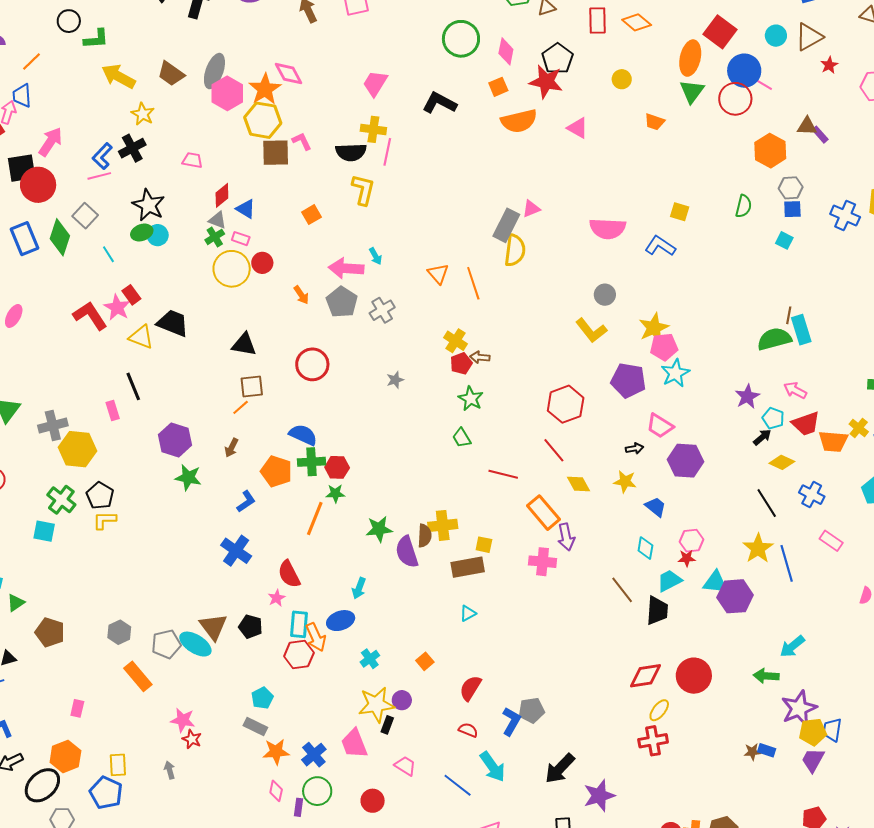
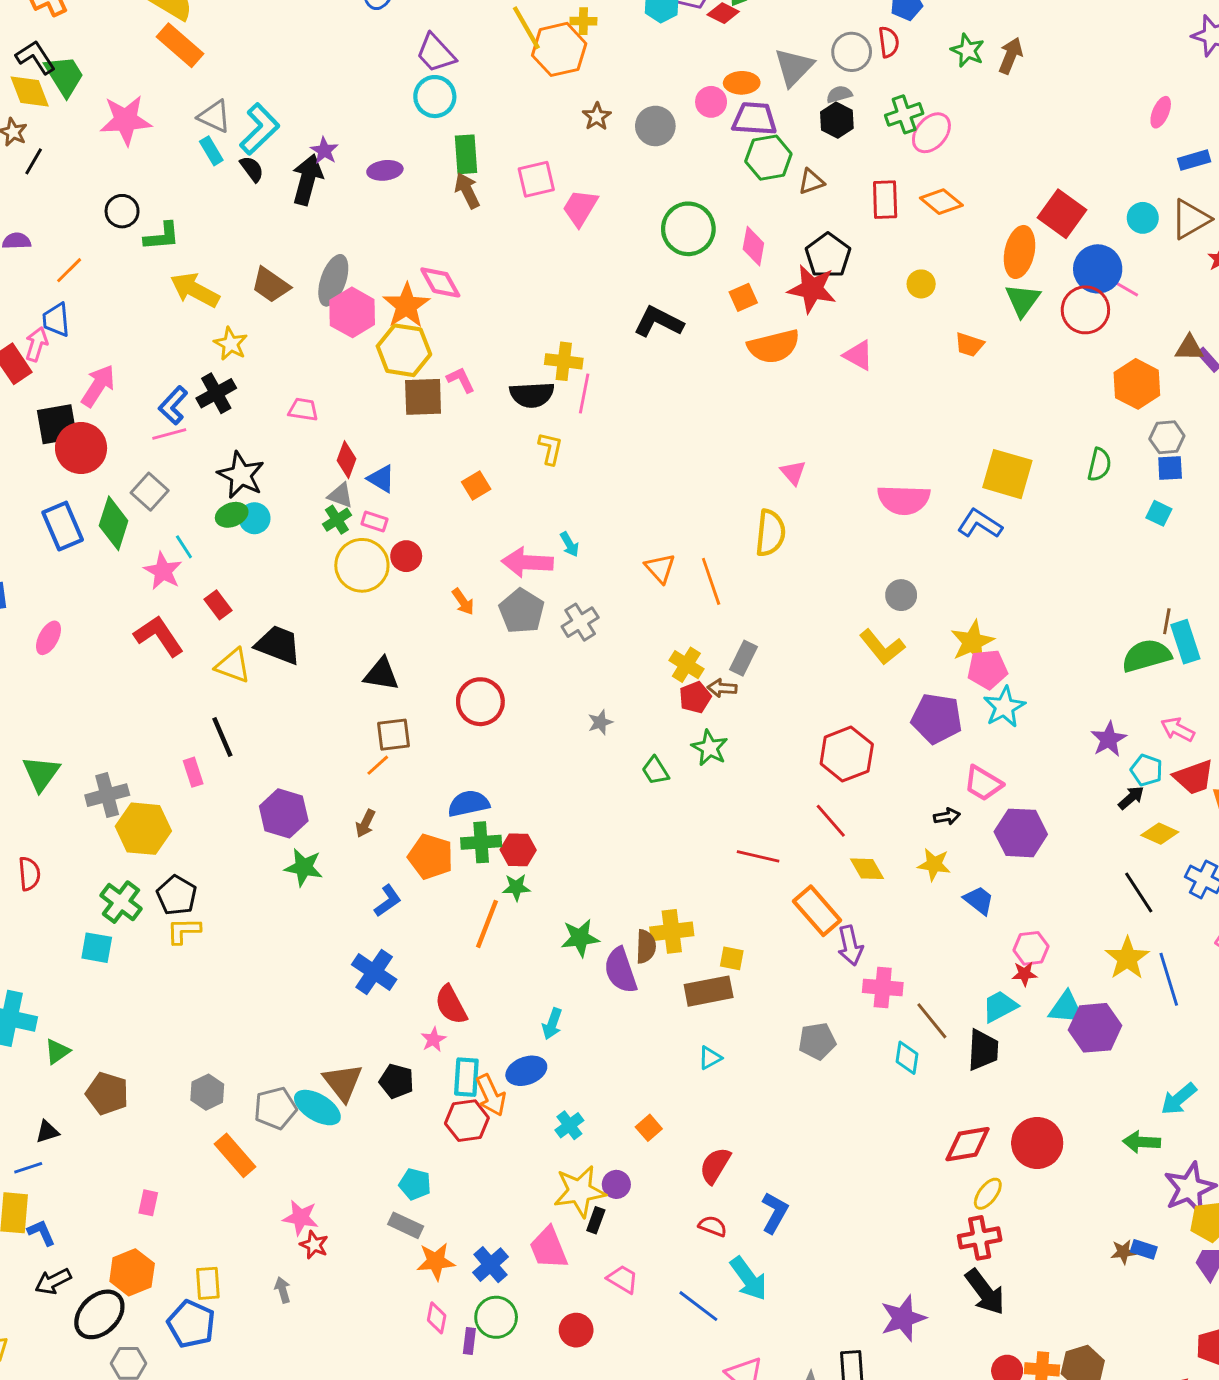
pink trapezoid: (375, 83) -> (580, 208), moved
yellow L-shape: (363, 190) -> (550, 449), size x0.7
red diamond: (222, 195) -> (347, 460), turned -30
pink triangle: (531, 209) -> (793, 473), turned -48
yellow square: (680, 212) -> (1007, 474), size x1.8
gray rectangle: (506, 225) -> (744, 658), moved, size x0.7
pink star: (117, 307) -> (163, 571), moved
blue semicircle: (303, 435) -> (469, 804), turned -36
green trapezoid: (462, 438) -> (655, 771), moved
cyan diamond: (645, 548) -> (907, 1058), moved
pink cross: (543, 562) -> (883, 988), moved
cyan pentagon: (262, 698) -> (415, 1184), turned -30
gray pentagon: (531, 710) -> (817, 1041), moved
black arrow: (560, 768) -> (985, 1292), moved, turned -80

